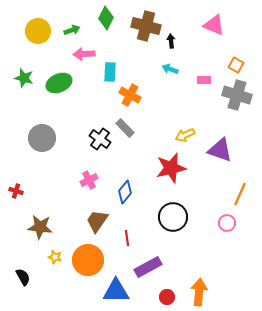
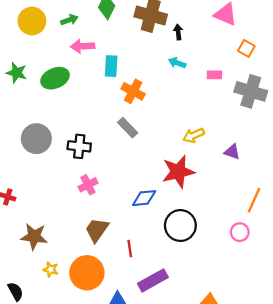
orange square: (236, 65) -> (246, 48), moved
black cross: (100, 139) -> (79, 146), moved, turned -30
purple triangle: (220, 150) -> (232, 152), size x0.6
blue diamond: (125, 192) -> (144, 198), moved, turned 45

